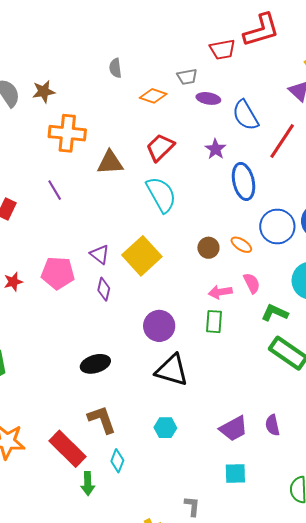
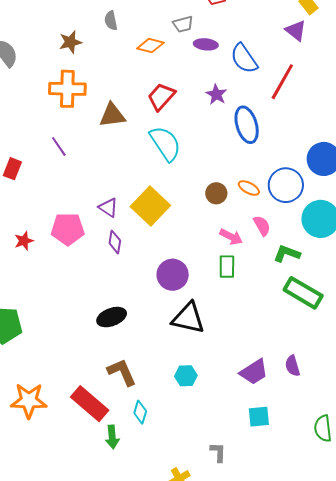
brown star: (44, 92) -> (70, 42), moved
blue circle: (277, 226) -> (286, 185), moved
pink arrow: (220, 292) -> (231, 237), turned -140

